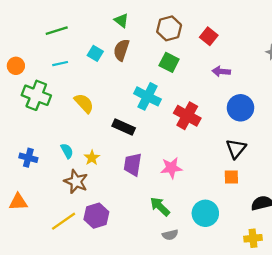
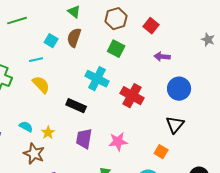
cyan line: (60, 64) -> (36, 60), moved
cyan semicircle: (67, 151) -> (26, 127), turned -32
orange square: (231, 177) -> (161, 152), moved, turned 32

